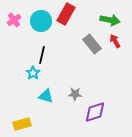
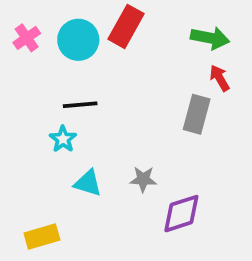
gray rectangle: (92, 44) -> (197, 114), moved, turned 54
black line: (42, 55) -> (80, 105), turned 72

